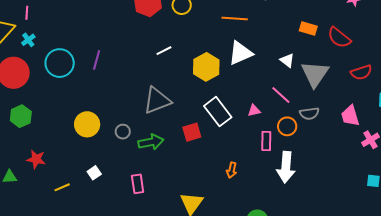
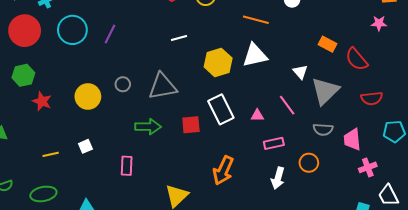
gray semicircle: (309, 114) -> (323, 130), moved
orange circle: (287, 126) -> (309, 163), moved
gray circle: (123, 132) -> (123, 84), moved
pink rectangle: (266, 141) -> (274, 143), moved, turned 66
red star: (36, 159) -> (42, 101), moved
white arrow: (286, 167) -> (278, 178), size x0.7
orange arrow: (232, 170) -> (223, 170), size x1.8

